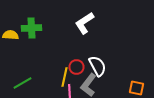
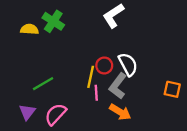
green cross: (32, 28) -> (53, 21), turned 36

